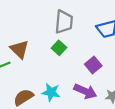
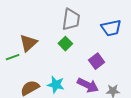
brown triangle: (19, 49) -> (28, 43), turned 30

